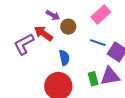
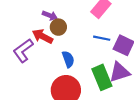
brown circle: (68, 27) -> (58, 27), moved
green rectangle: (93, 79) -> (102, 77), size x1.6

